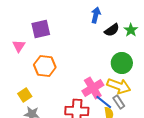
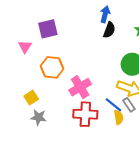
black semicircle: (112, 30) -> (109, 30), moved, turned -35
pink cross: (93, 88) -> (80, 87), moved

